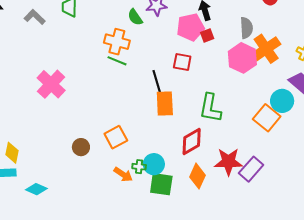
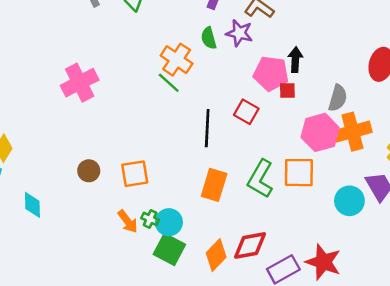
orange rectangle: (165, 103) -> (214, 185), moved
orange square: (267, 118) -> (299, 173), moved, turned 32
red diamond: (192, 142) -> (250, 245), moved
red star: (228, 162) -> (323, 262), moved
cyan diamond: (36, 189) -> (32, 205), moved, turned 45

